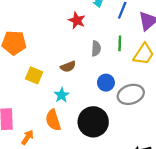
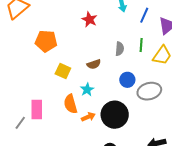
red star: (77, 20) -> (89, 19), moved
orange semicircle: (53, 120) -> (71, 104), moved
orange arrow: (27, 137) -> (88, 117), moved, turned 32

